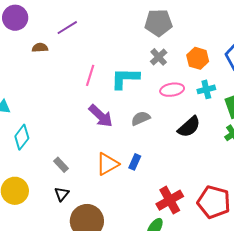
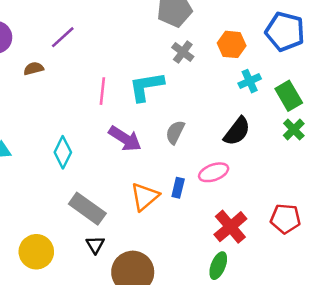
pink ellipse: (172, 90) -> (214, 172), moved
gray semicircle: (141, 118) -> (175, 132), turned -30
cyan diamond: (22, 137) -> (63, 152), moved
gray rectangle: (61, 165) -> (87, 209), size x1.8
red pentagon: (214, 202) -> (285, 219), size x0.7

